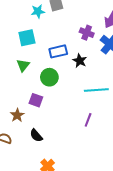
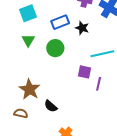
purple square: (36, 100) -> (84, 72), moved
brown star: (17, 115) -> (30, 89), size x1.5

